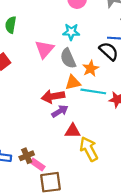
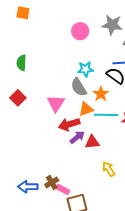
cyan star: (71, 32) -> (86, 69), moved
pink triangle: (44, 49) -> (56, 103), moved
red triangle: (73, 131) -> (92, 142), moved
yellow arrow: (89, 149) -> (109, 169), size x0.7

